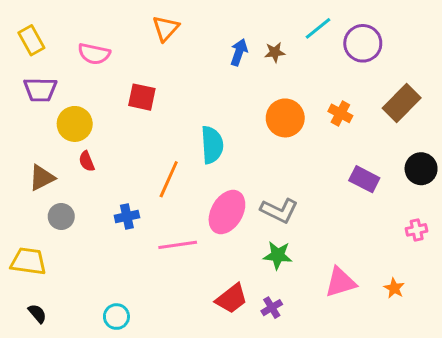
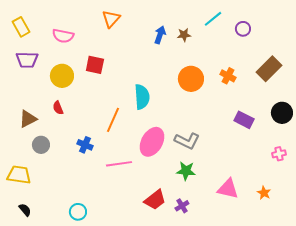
purple circle: (363, 43) -> (243, 29), size x0.6
yellow circle: (75, 124) -> (62, 76), moved
blue cross: (127, 216) -> (85, 145), turned 35
pink triangle: (340, 282) -> (228, 189), turned 30

